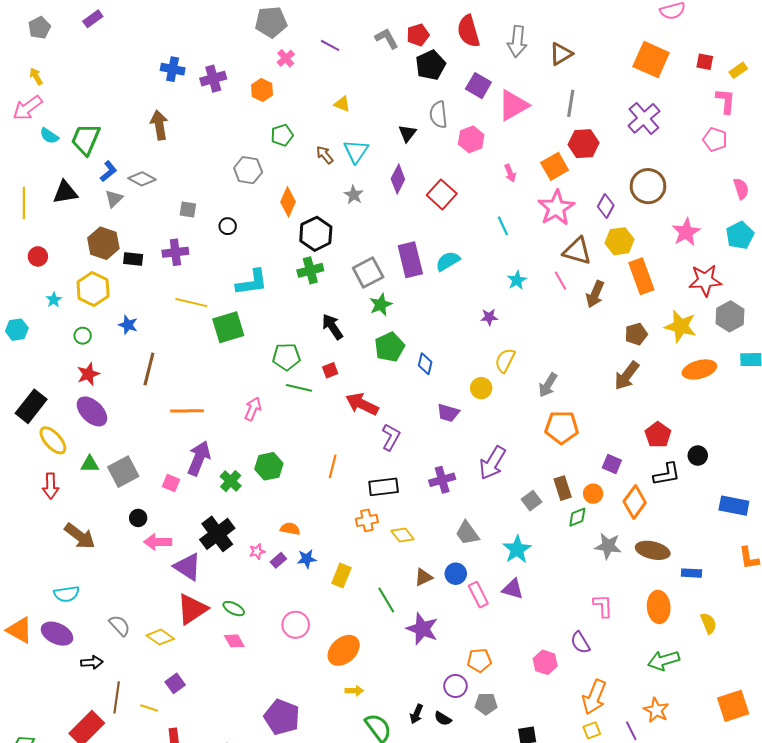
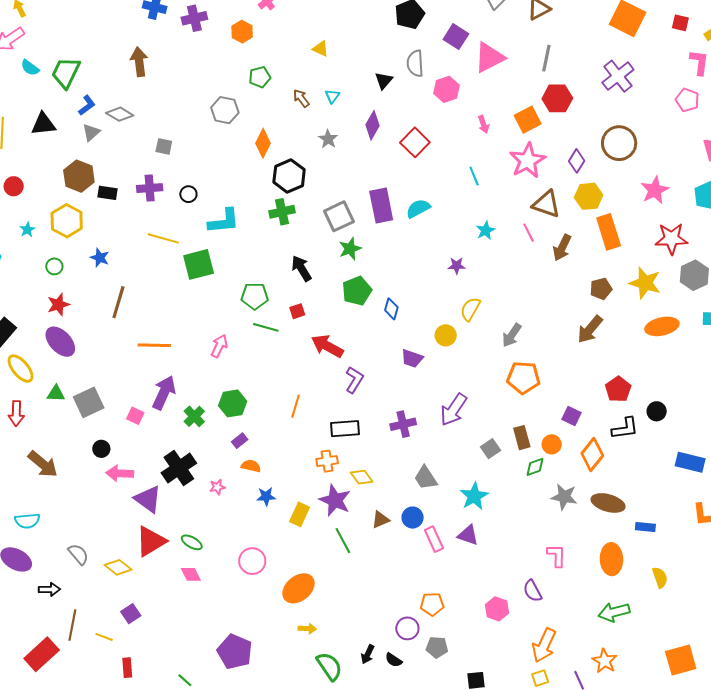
cyan triangle: (356, 151) -> (332, 96), size x0.6
black circle: (228, 226) -> (188, 194), moved
purple rectangle: (278, 560) -> (240, 441), moved
purple star: (422, 629) -> (335, 500), moved

